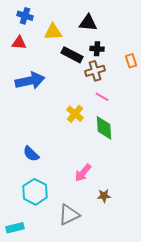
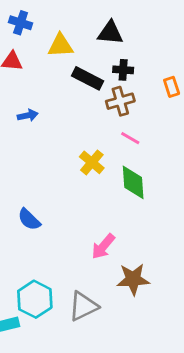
blue arrow: (30, 81) -> (28, 115), size x0.5
cyan hexagon: (35, 192) -> (35, 299), moved
brown star: (104, 196) -> (133, 279), size x1.6

